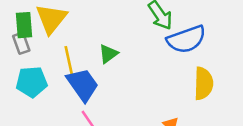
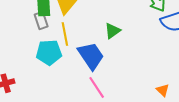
yellow line: (69, 60) -> (65, 34), moved

